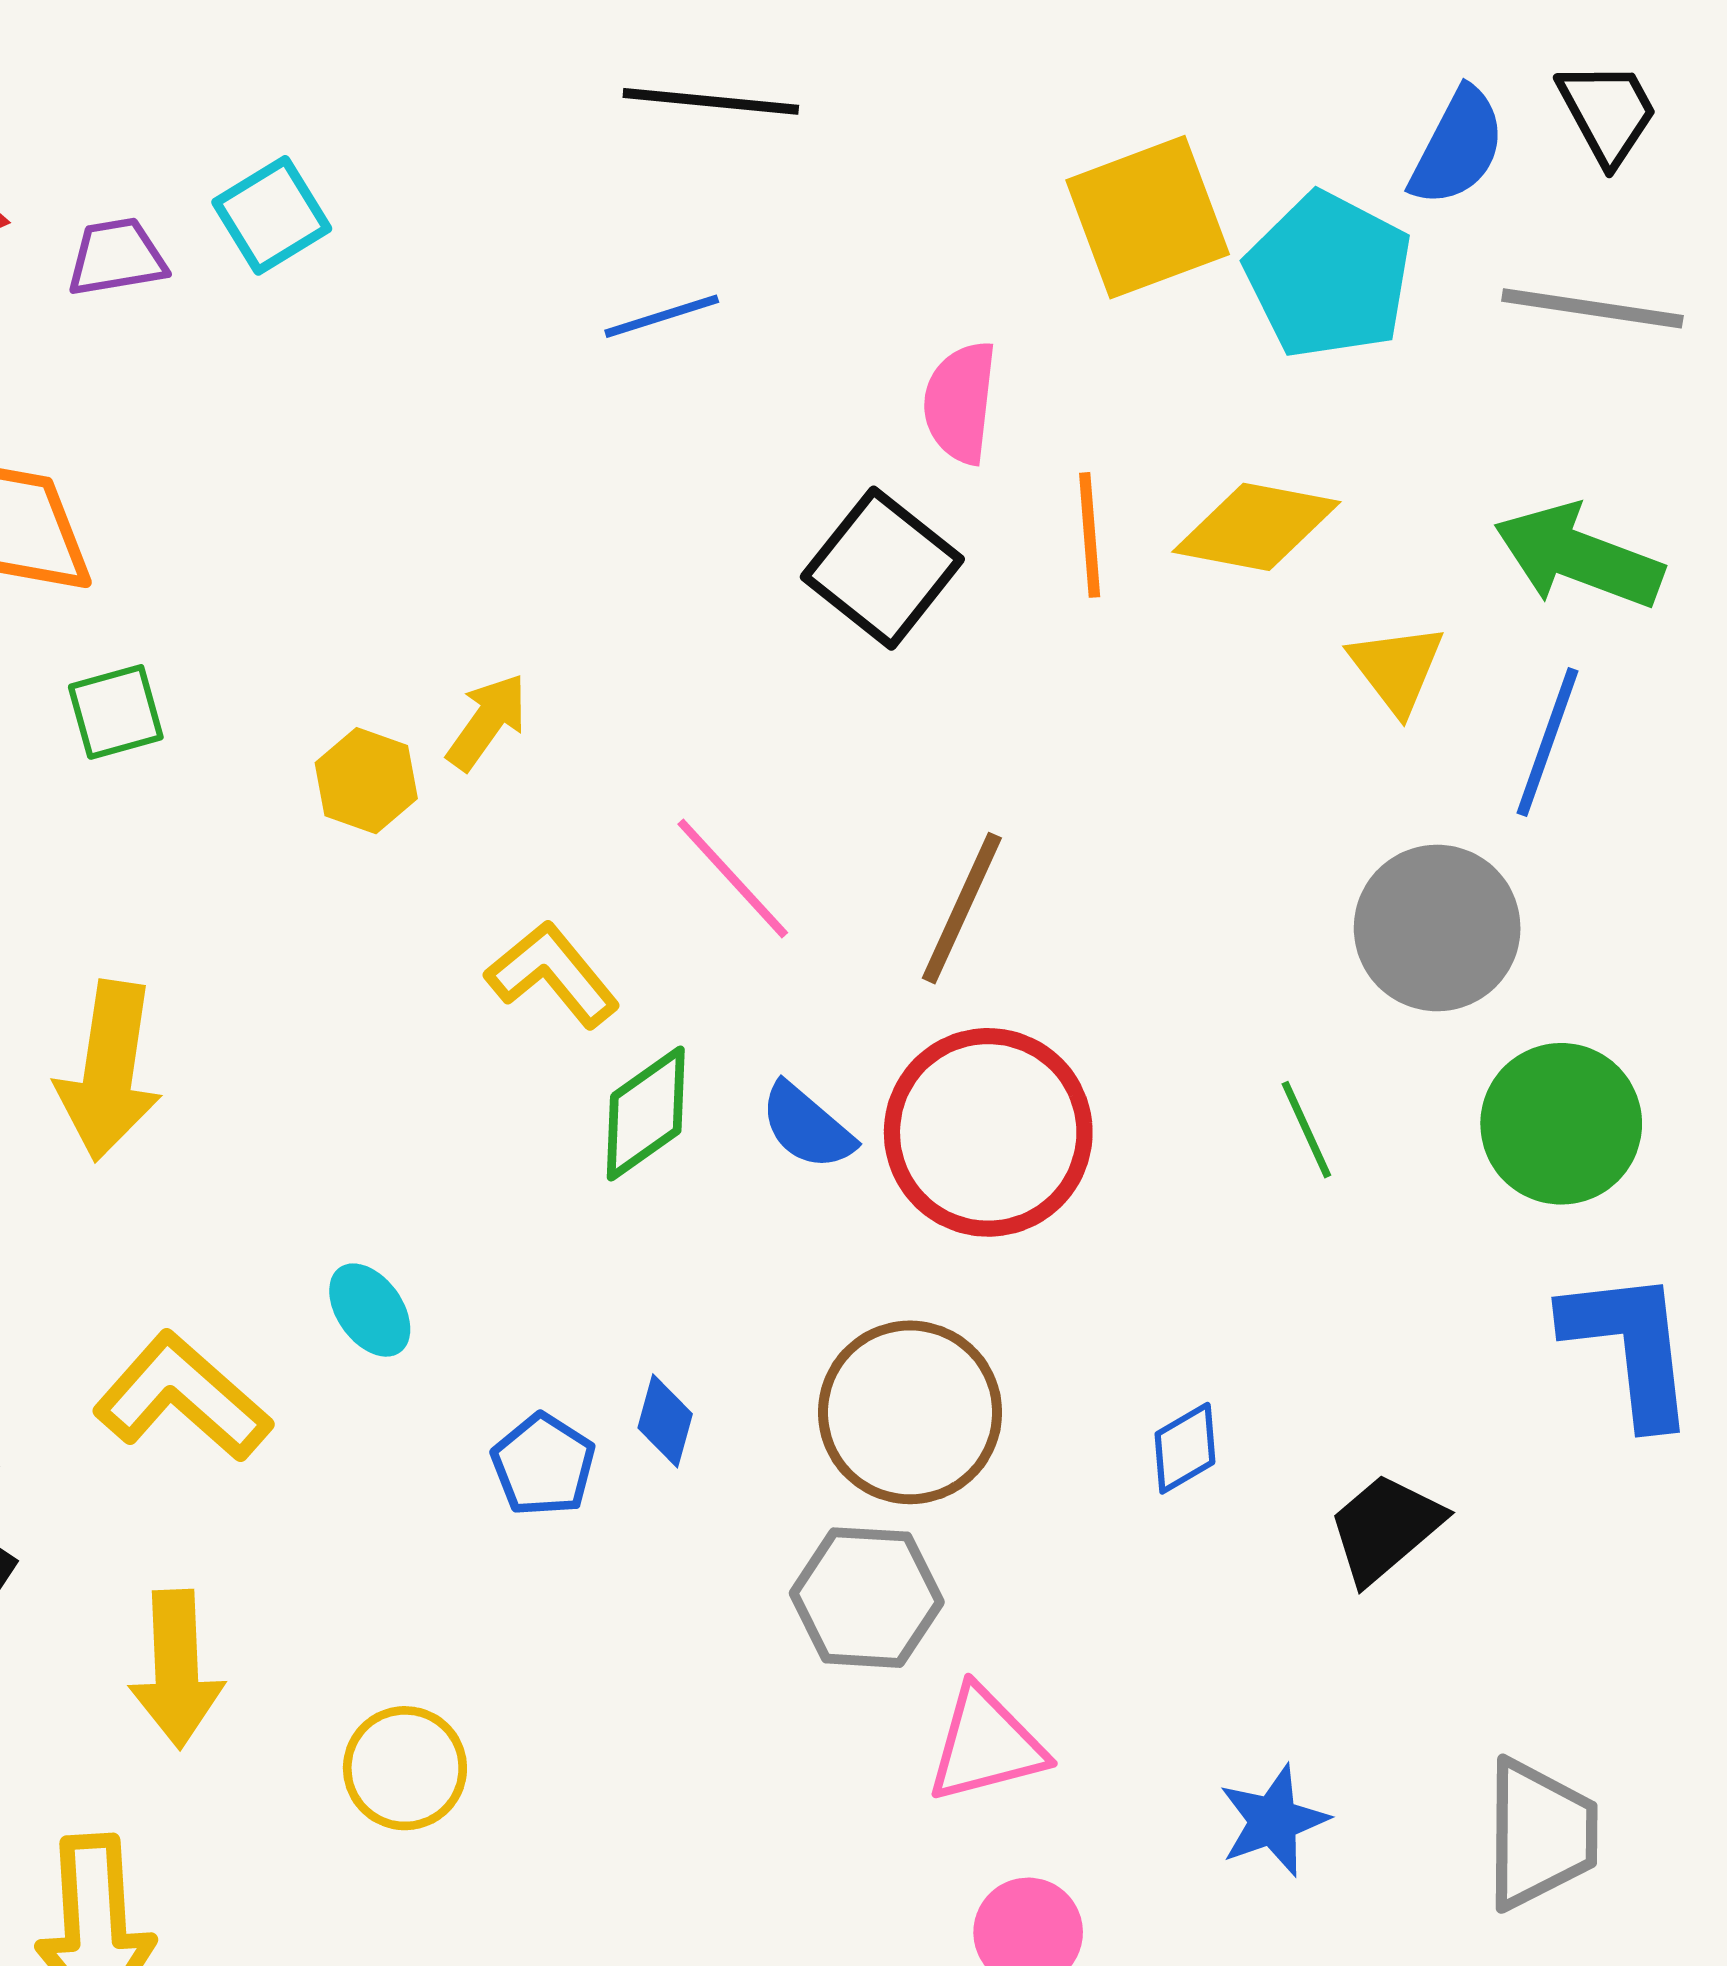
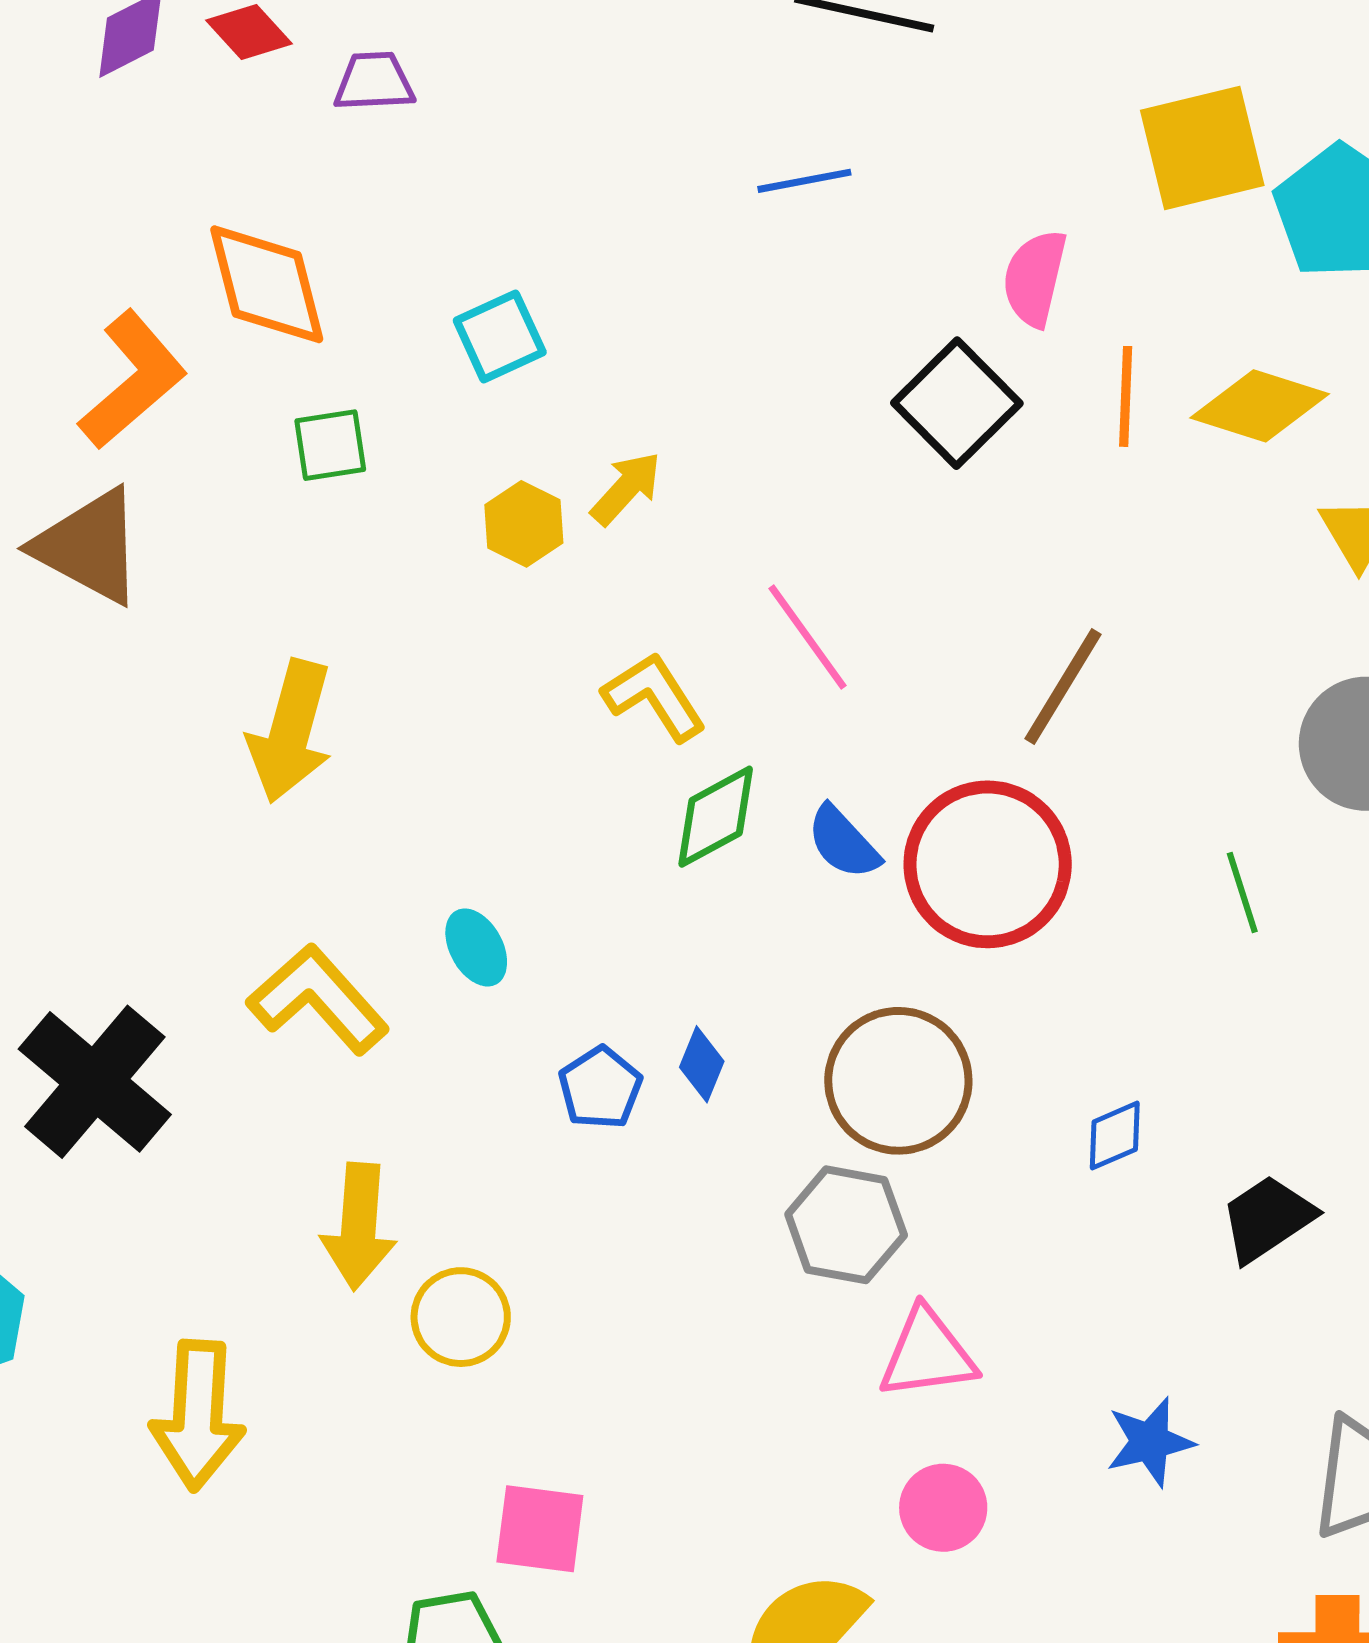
cyan square: (272, 215) -> (500, 336), moved
brown line: (962, 908) -> (1063, 686), moved
yellow arrow: (177, 1669) -> (359, 1226), moved

